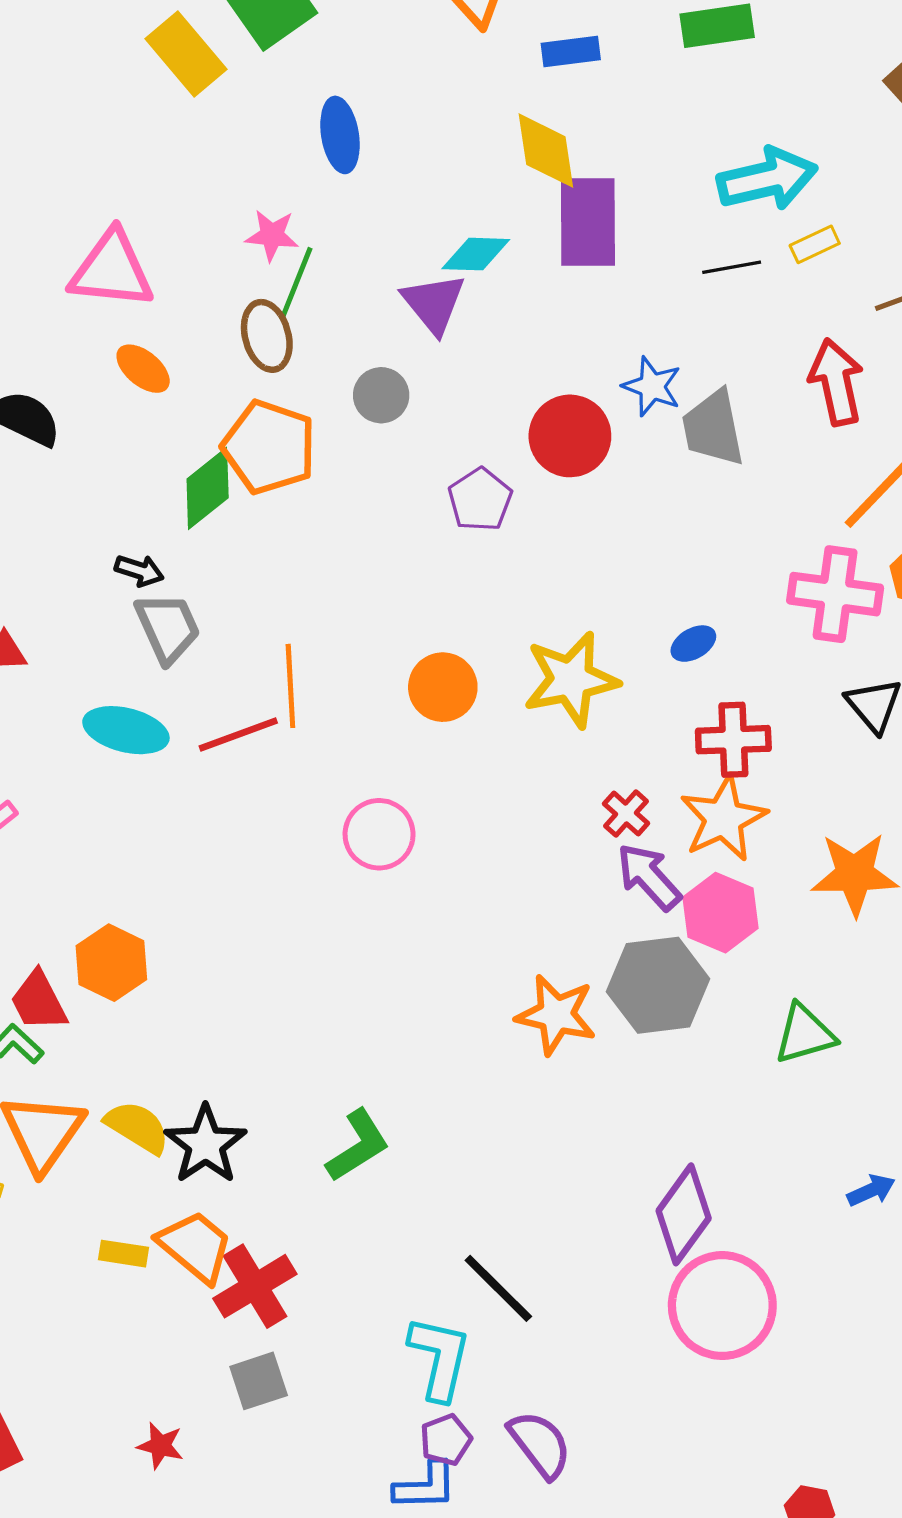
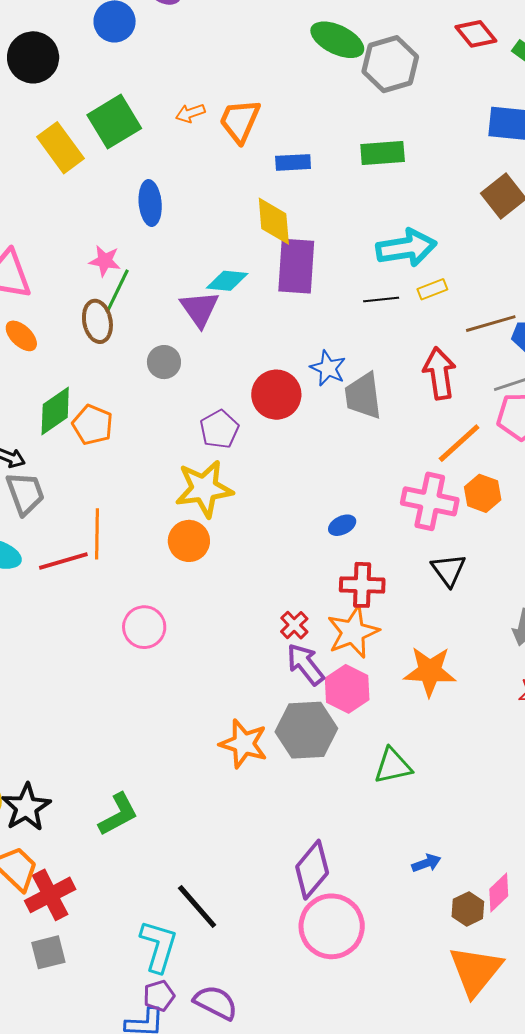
orange pentagon: (269, 447) -> (93, 425), moved, size x0.7
yellow star: (571, 680) -> (204, 489), moved
purple semicircle: (540, 1444) -> (216, 1002), turned -30

